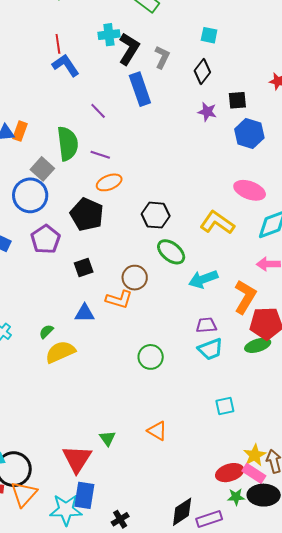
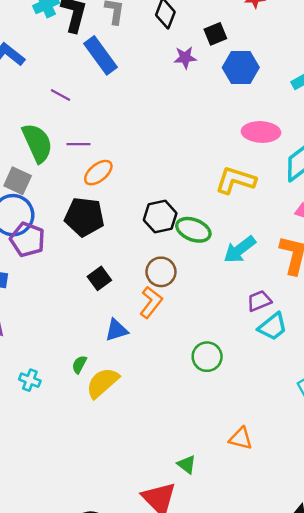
black hexagon: (156, 215) -> (160, 217), moved
purple pentagon: (46, 239) -> (27, 240), moved
orange L-shape: (119, 299) -> (151, 302), turned -52

